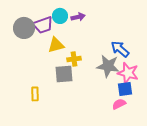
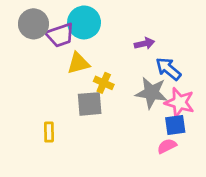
cyan circle: (60, 16) -> (84, 22), size x1.5
purple arrow: (78, 17) -> (144, 44), moved
gray circle: (24, 28) -> (33, 24), moved
yellow cross: (74, 59) -> (104, 83), turned 32

